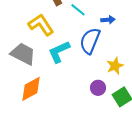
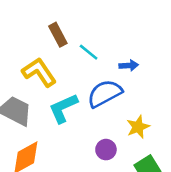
blue semicircle: (90, 41) -> (105, 93), turned 40
purple circle: (98, 88) -> (106, 150), moved

